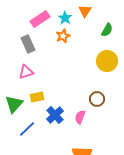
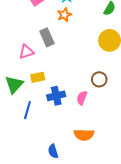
gray rectangle: (28, 44) -> (47, 37), moved
blue cross: (55, 115) -> (56, 96), turned 30
blue line: (27, 129) -> (27, 110), turned -30

